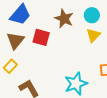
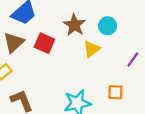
yellow triangle: (93, 35) -> (92, 49), moved

